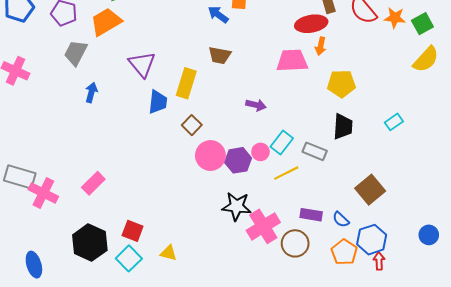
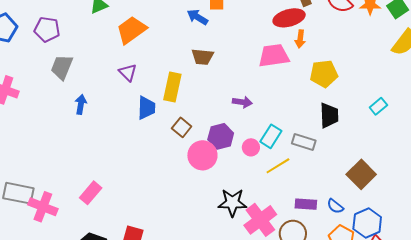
orange trapezoid: (106, 22) -> (131, 30), moved
purple triangle: (142, 64) -> (128, 72), size x0.7
purple hexagon: (238, 160) -> (221, 136), moved

